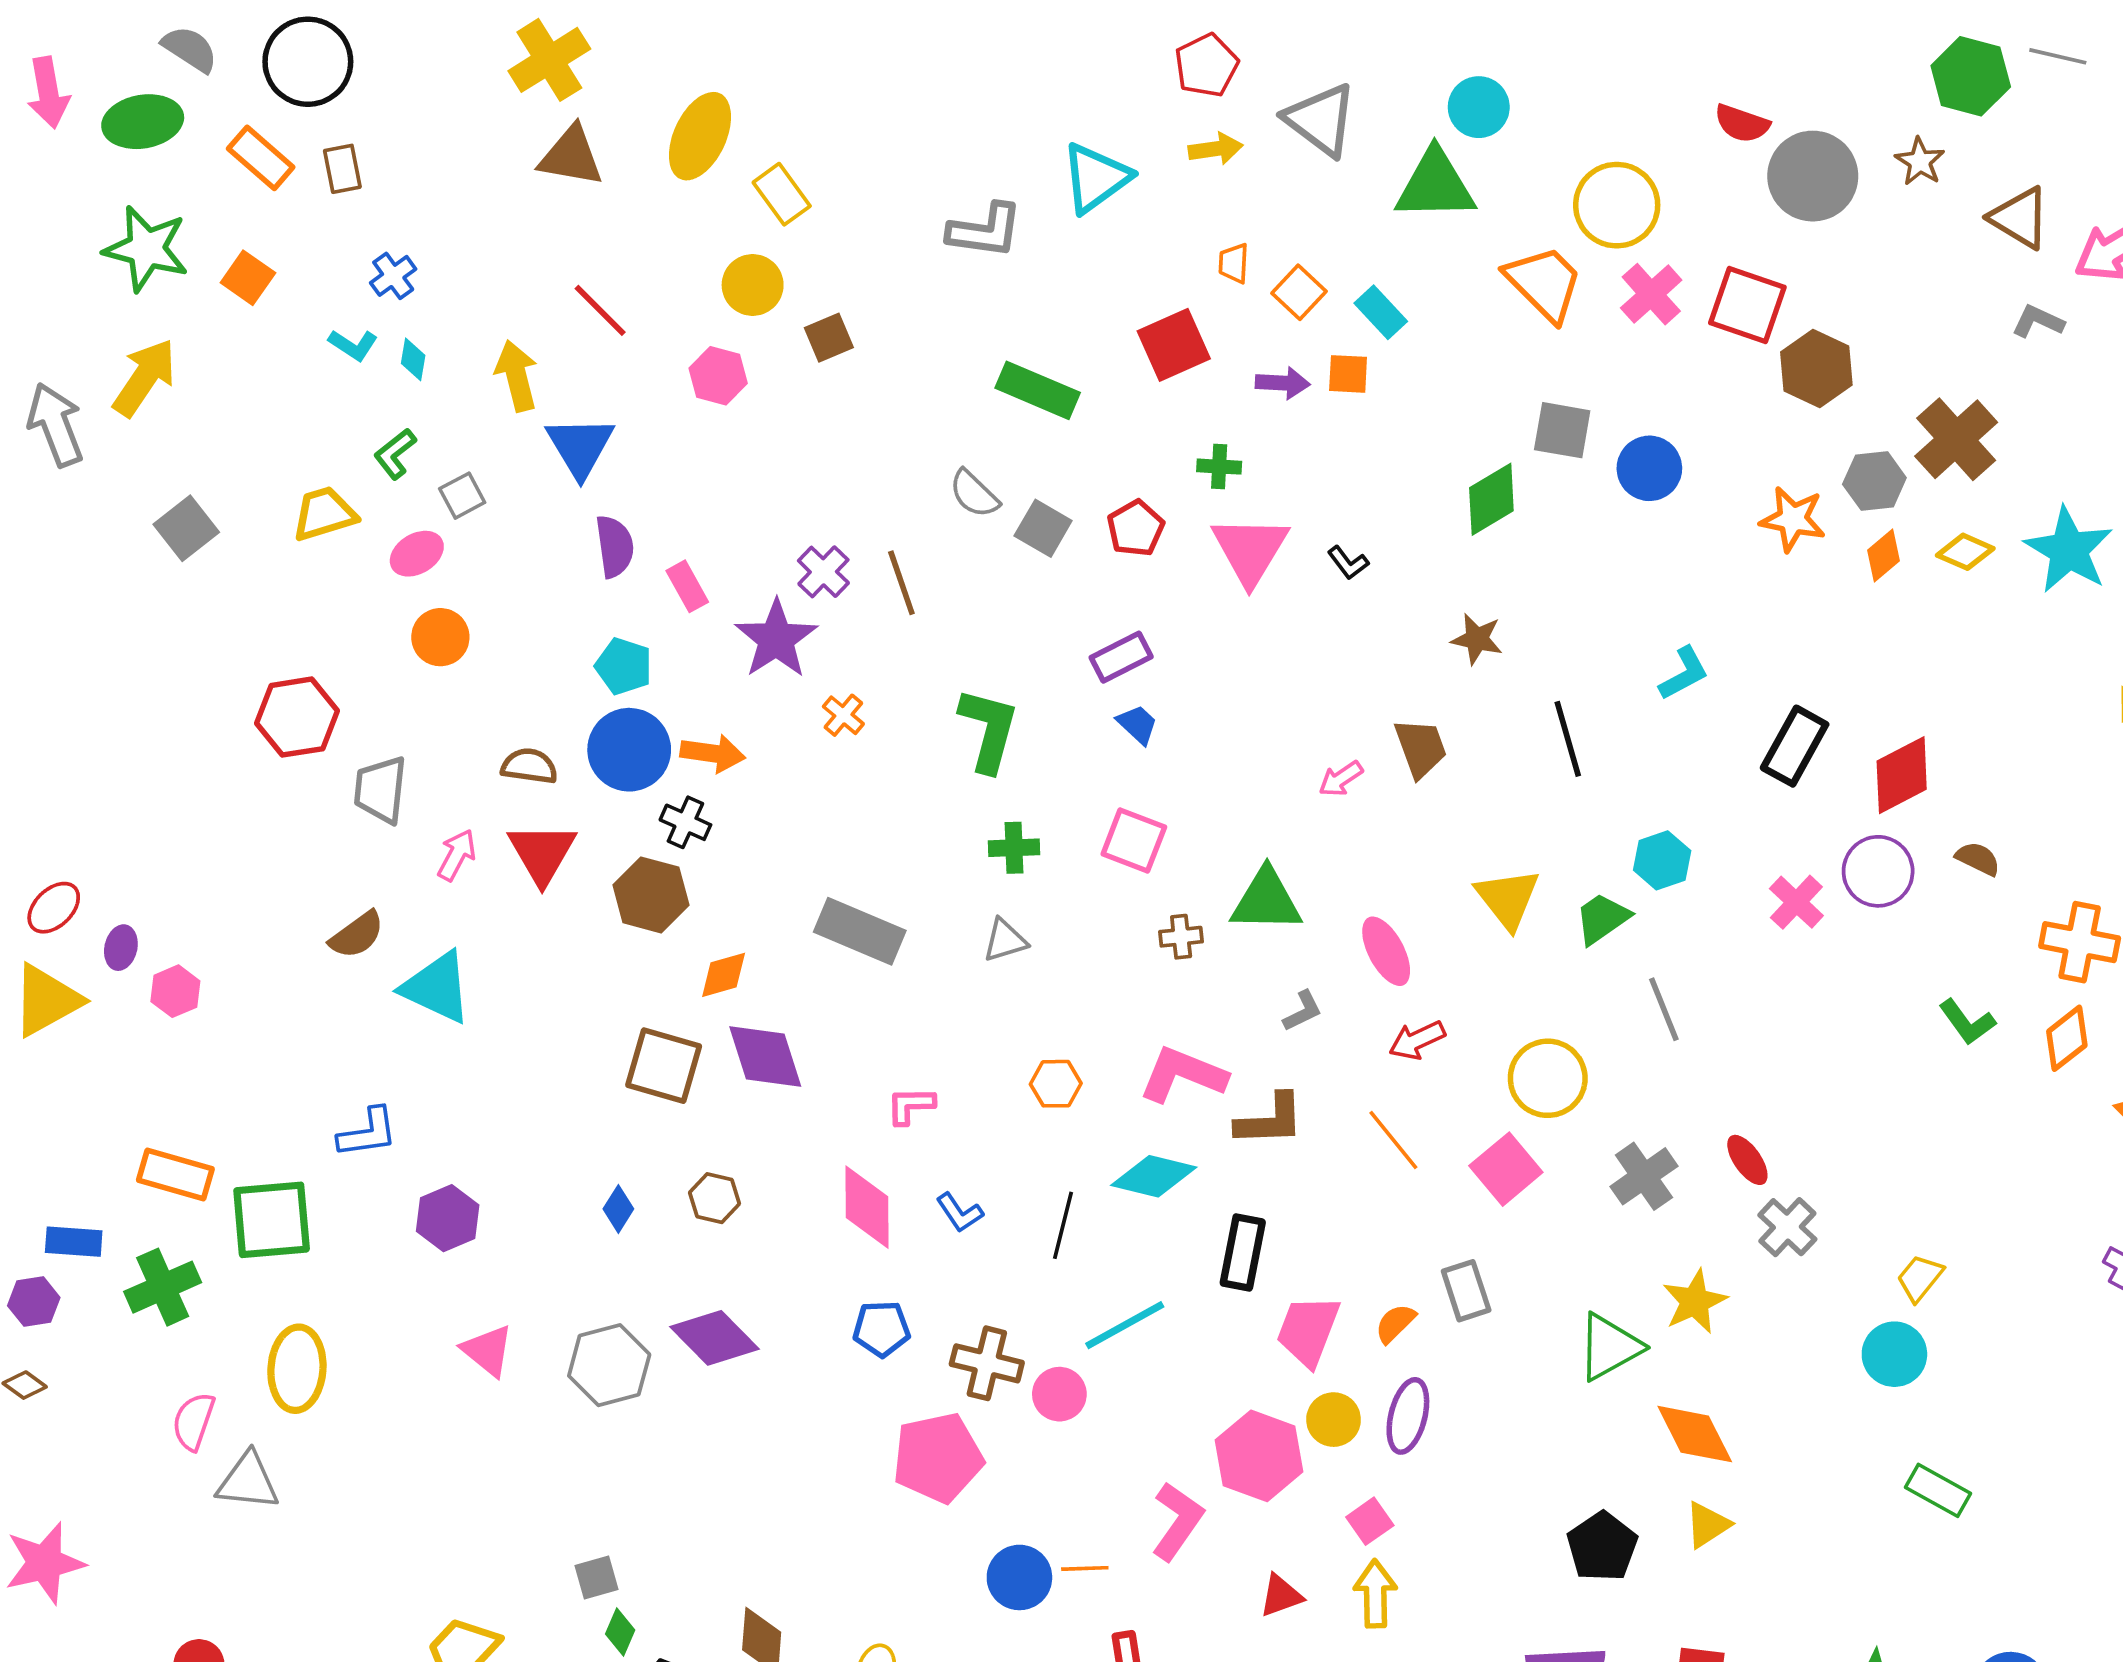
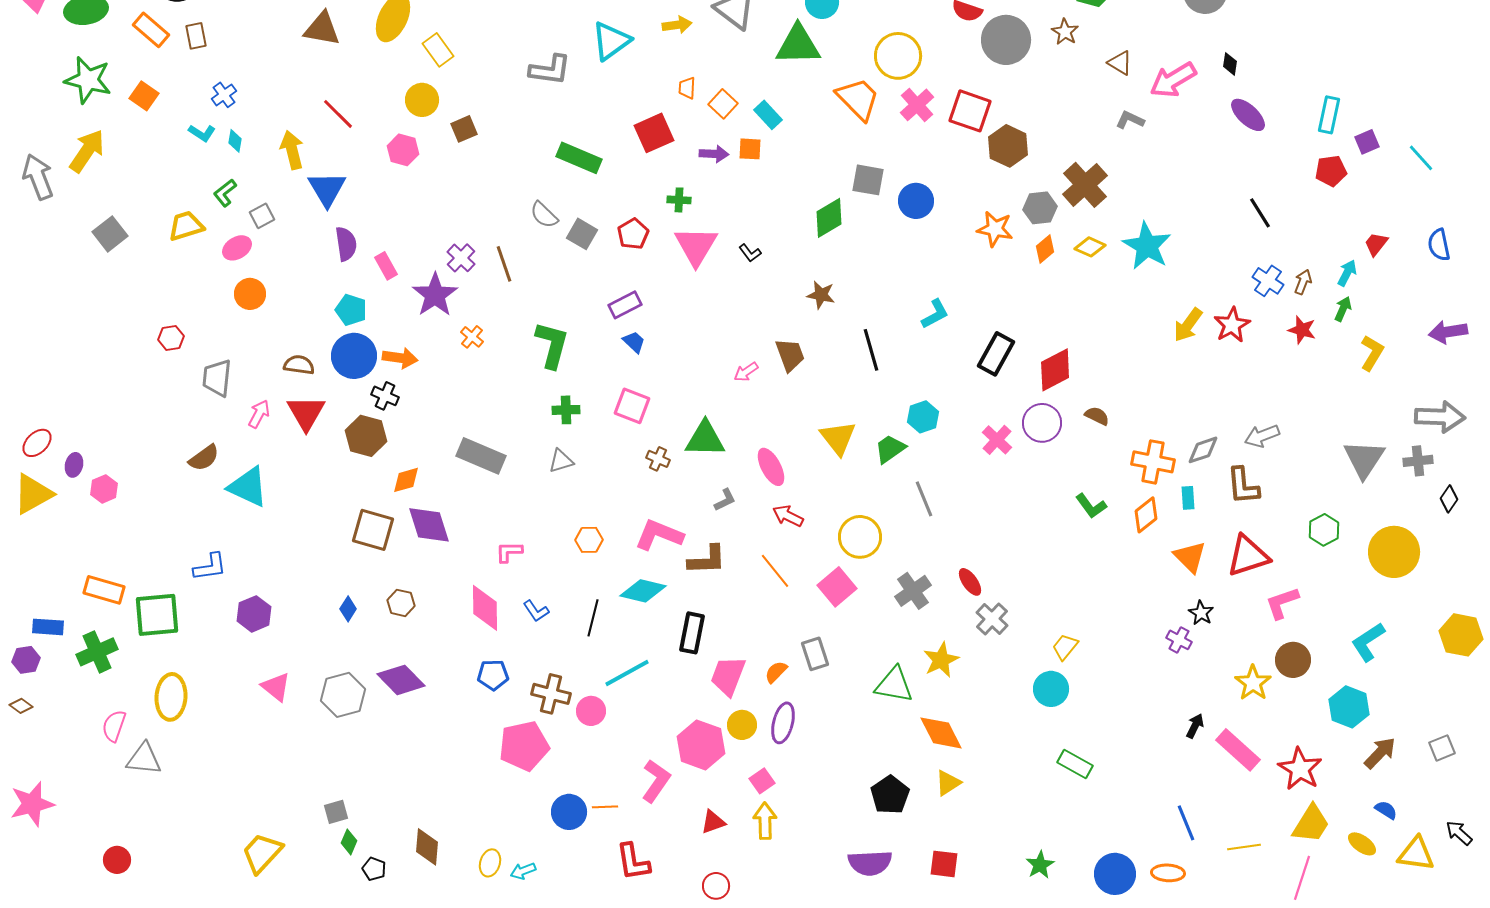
brown triangle: (2020, 218) -> (1120, 63), size x0.7
red hexagon: (297, 717) -> (171, 338), size x0.6
brown cross: (1181, 937) -> (658, 459), turned 30
red arrow: (1417, 1040) -> (788, 516), turned 52
green triangle: (1609, 1347) -> (894, 685), turned 39

